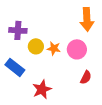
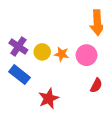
purple cross: (18, 30) -> (18, 46), moved, turned 30

